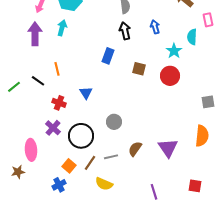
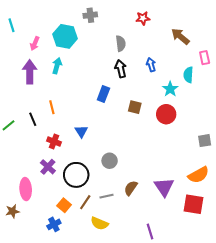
black line: (38, 81) -> (33, 119), turned 32
orange semicircle: (202, 136) -> (198, 175), turned 55
red square: (195, 186) -> (193, 204), moved, size x1.5

